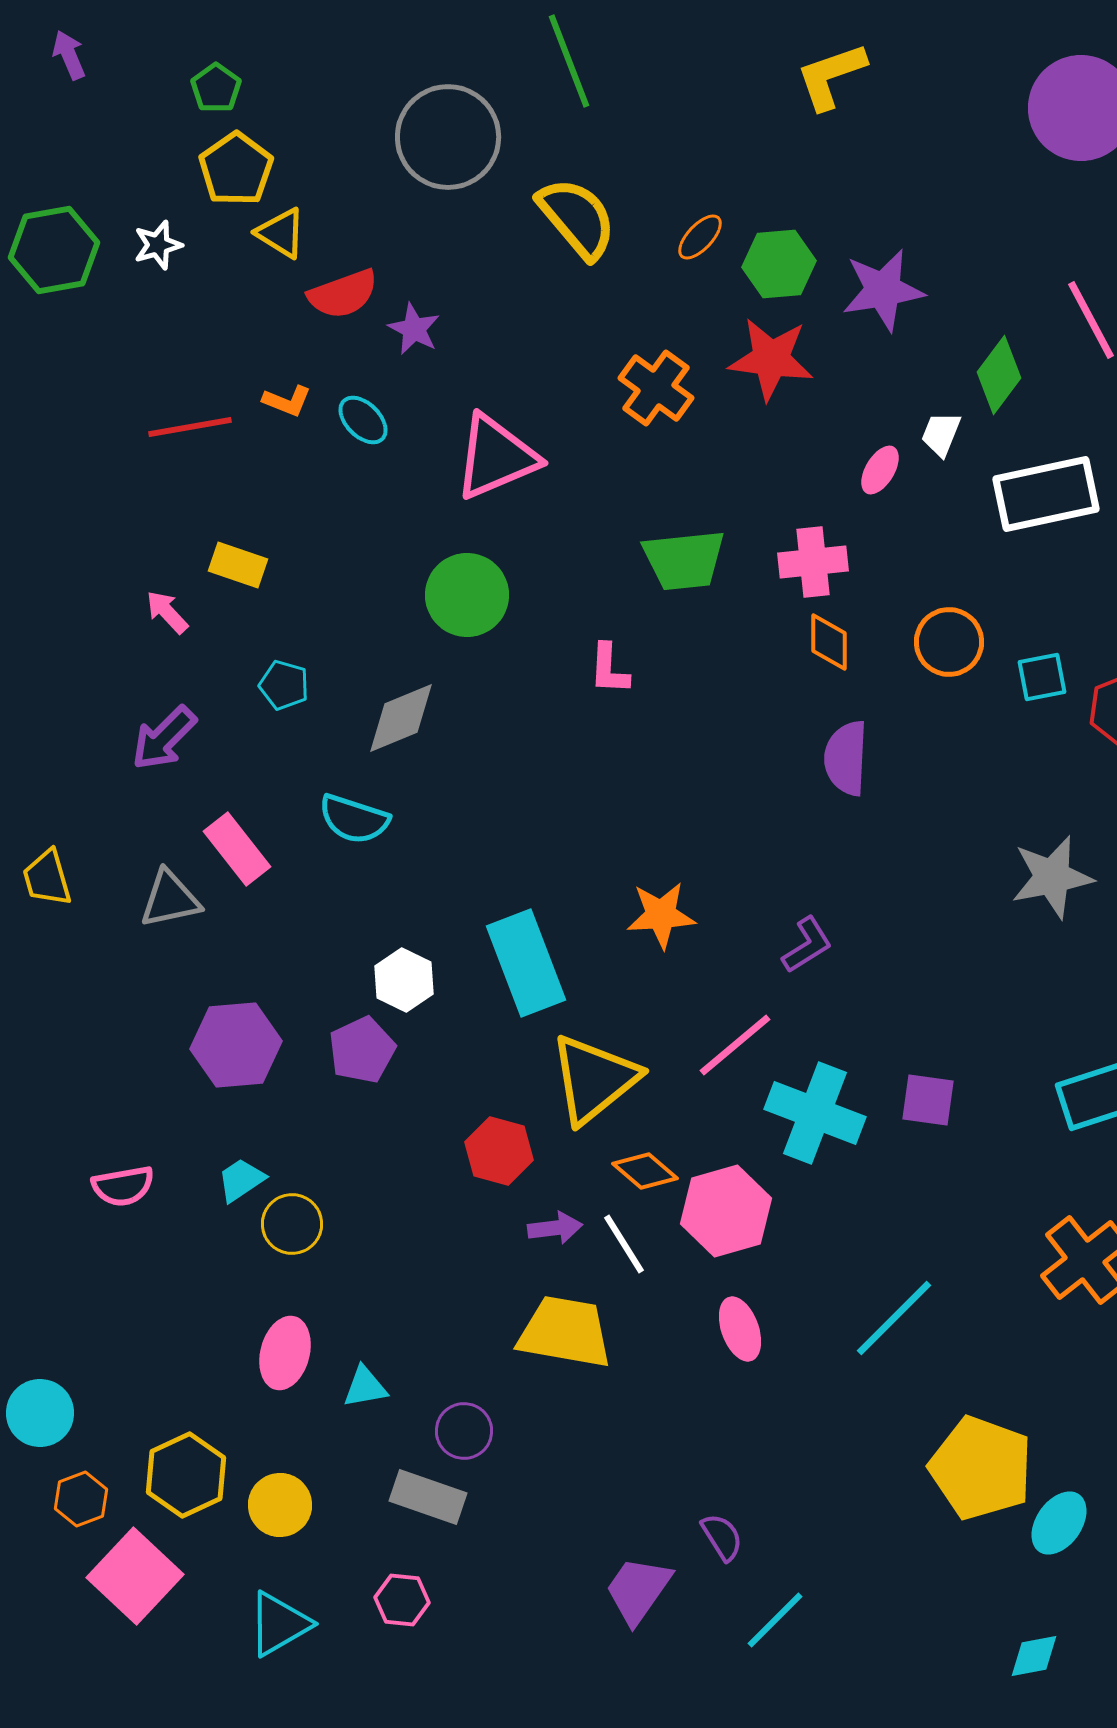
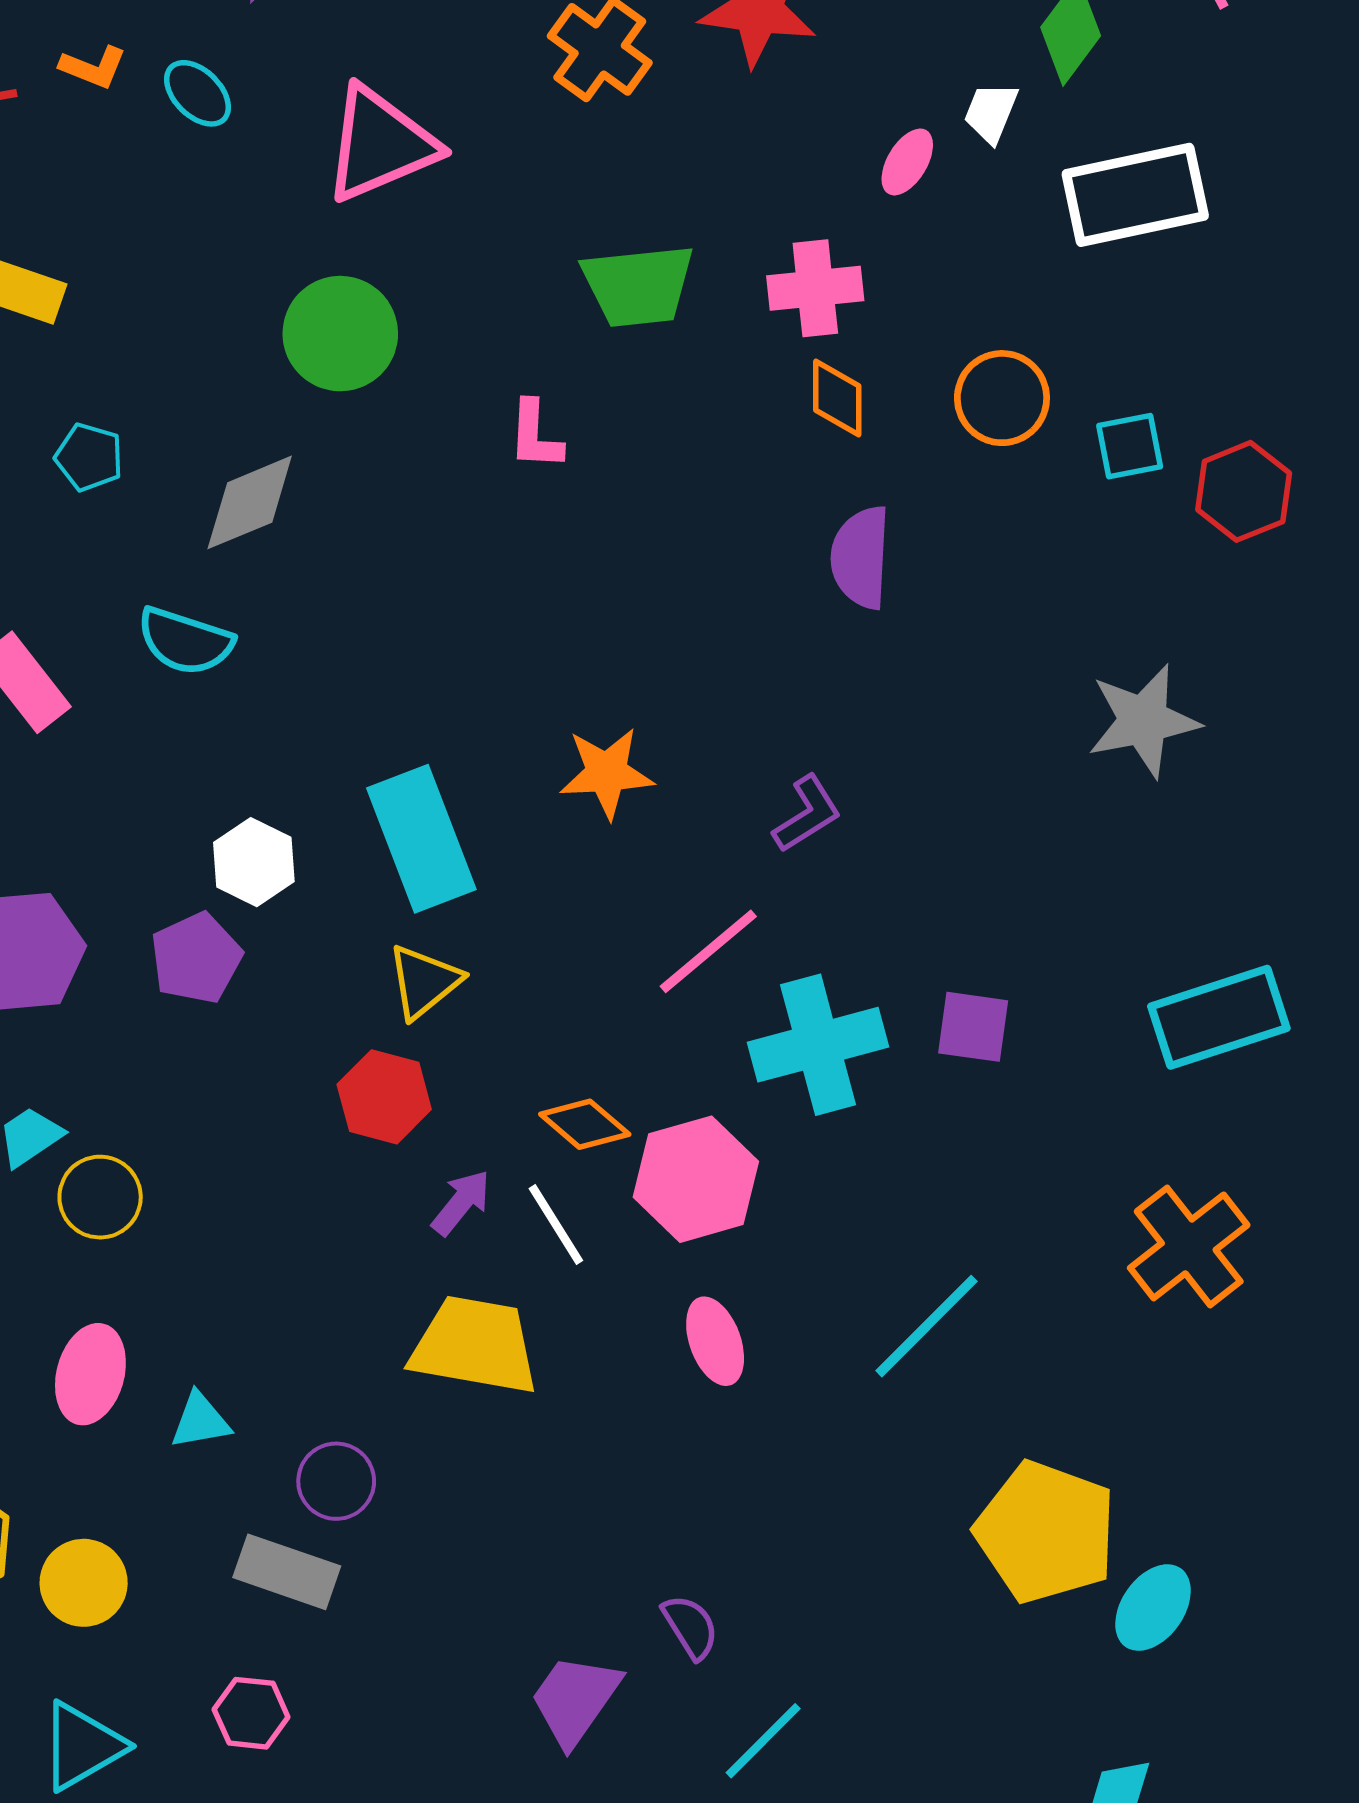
yellow triangle: (594, 1079) -> (424, 982), moved, size x0.6
cyan cross: (815, 1113) -> (818, 1045), turned -36
purple arrow: (555, 1228) -> (461, 1203), turned -44

